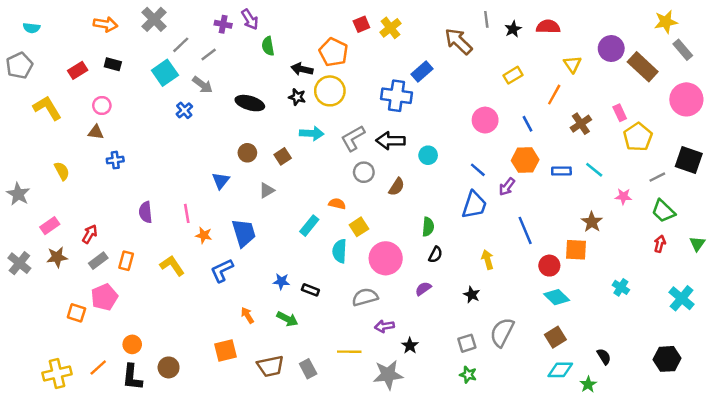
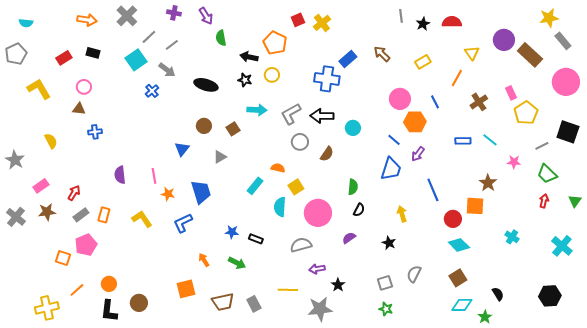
purple cross: (223, 24) -> (174, 13), moved
brown arrow: (458, 41) -> (382, 54), moved, size x0.7
yellow circle: (330, 91) -> (272, 75), size x0.6
orange hexagon: (525, 160) -> (415, 122), moved
gray semicircle: (502, 332) -> (414, 274), size x0.7
orange line: (98, 367) -> (77, 290), moved

